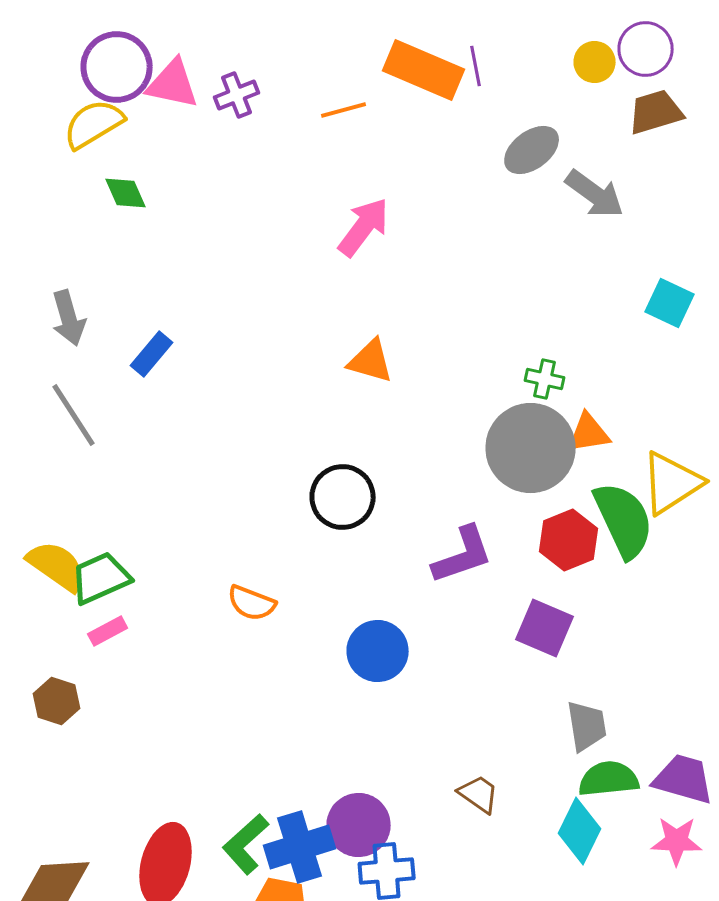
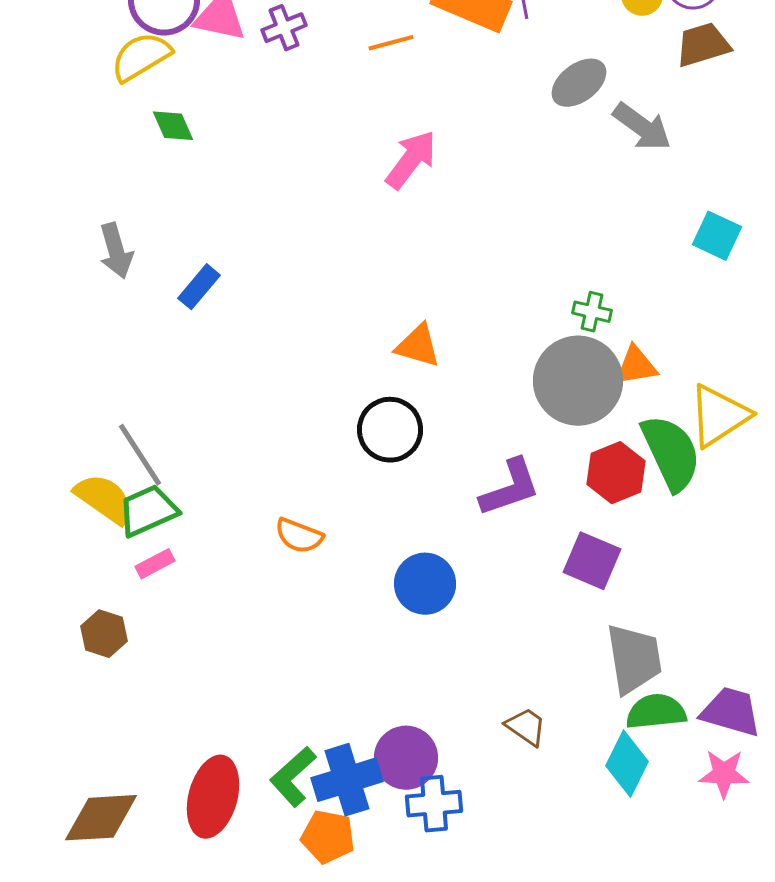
orange triangle: (371, 361) -> (418, 346), moved
gray line: (74, 415) -> (140, 455), moved
gray trapezoid: (587, 726) -> (634, 659), size x1.4

